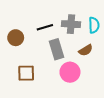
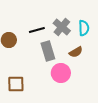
gray cross: (71, 24) -> (62, 27), turned 36
brown square: (26, 73) -> (16, 84), moved

